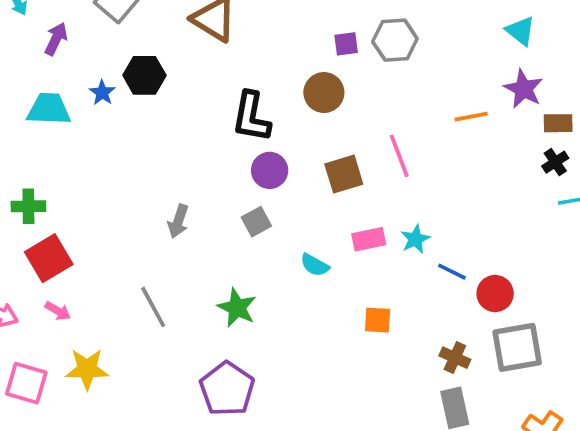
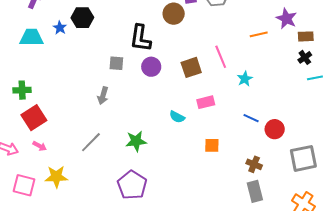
brown circle: (324, 93) -> (174, 14), moved
gray square: (256, 222) -> (116, 63), moved, turned 35
cyan star: (415, 239) -> (245, 79), moved
gray line: (153, 307) -> (91, 142), turned 75
green star: (237, 308) -> (136, 141), turned -30
gray square: (517, 347) -> (303, 158), moved

